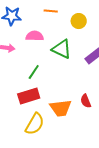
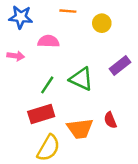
green triangle: (62, 49) -> (81, 79), moved

